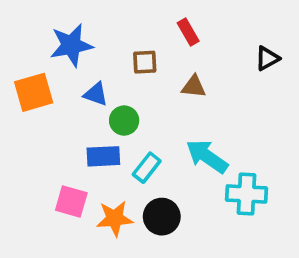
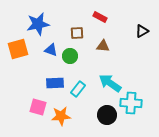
red rectangle: (188, 32) -> (100, 17), turned -32
green circle: (124, 121) -> (70, 56), moved
black circle: (162, 217) -> (107, 115), moved

